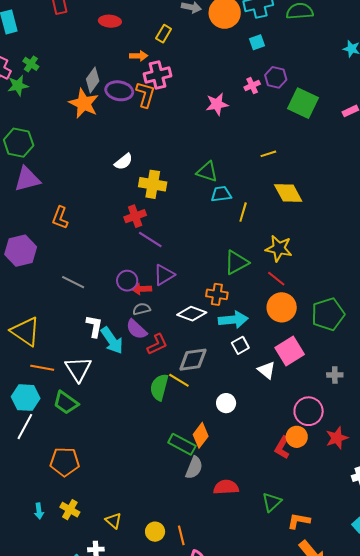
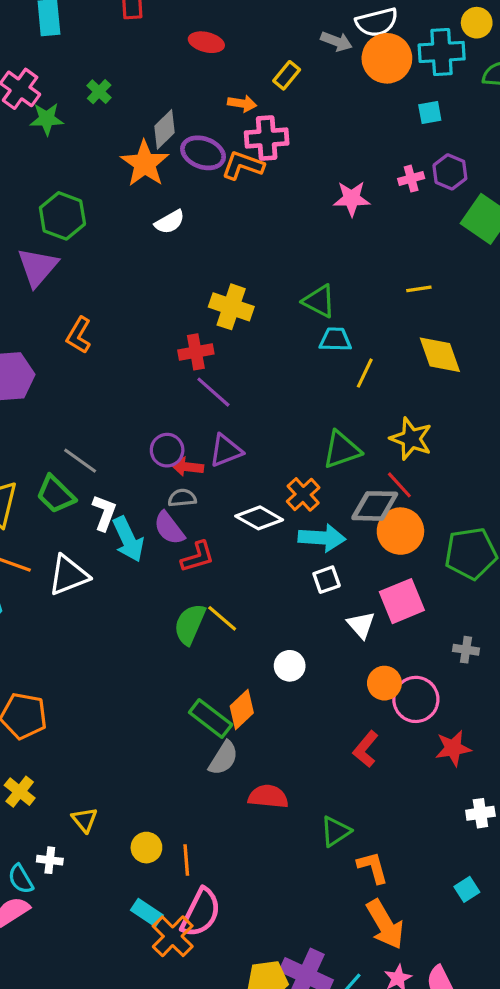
green cross: (31, 64) -> (99, 92), moved
orange L-shape: (145, 95) -> (243, 165), turned -96
green hexagon: (19, 143) -> (62, 216), moved
white semicircle: (124, 162) -> (170, 222), moved
purple triangle: (27, 179) -> (38, 267), turned -44
gray line: (73, 282) -> (80, 461), moved
orange cross: (217, 294) -> (303, 494), turned 30
gray diamond: (193, 360) -> (375, 506), moved
white triangle: (78, 369) -> (68, 575), turned 32
green trapezoid: (66, 403) -> (56, 494), moved
orange circle: (297, 437) -> (384, 683), moved
orange L-shape: (299, 521) -> (373, 867), turned 55

